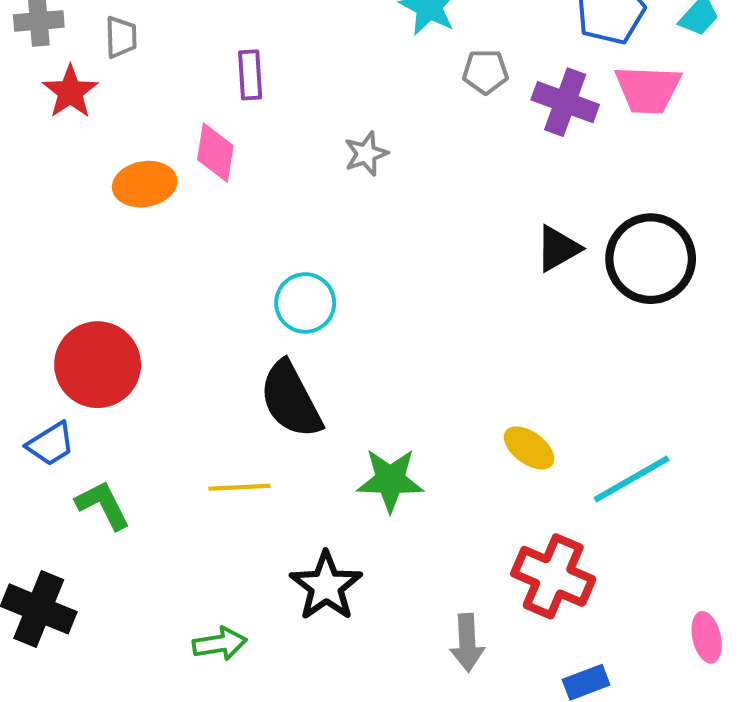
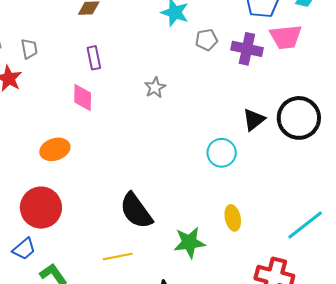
orange ellipse: (145, 184) -> (55, 149), moved
cyan circle: (305, 303) -> (222, 153), moved
yellow ellipse: (529, 448) -> (233, 218), moved, turned 50

